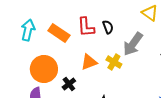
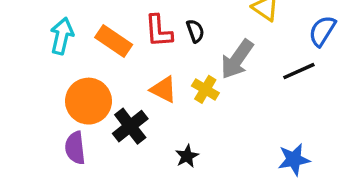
orange triangle: (89, 62) -> (164, 89), turned 48
black cross: (69, 84) -> (130, 126), size x1.5

